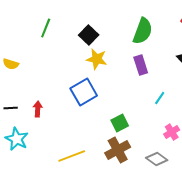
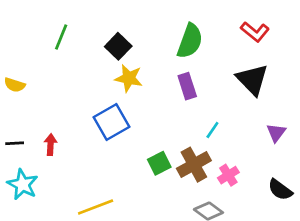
brown cross: (118, 150) -> (194, 165), moved

